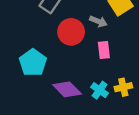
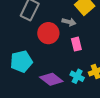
cyan pentagon: (33, 63) -> (21, 62), turned 30

